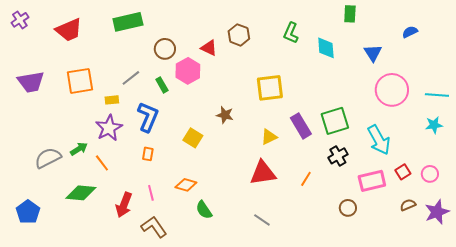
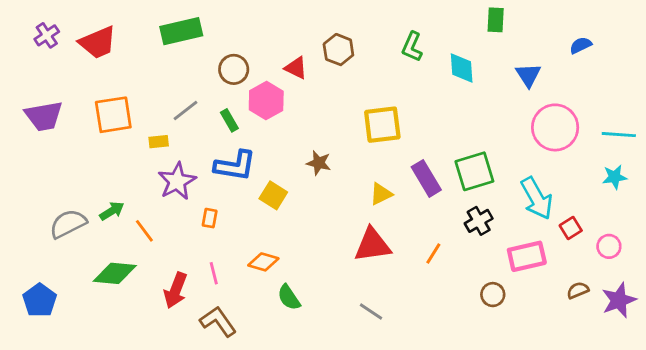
purple cross: (20, 20) -> (47, 35), moved
blue L-shape: (148, 117) -> (235, 166), moved, turned 76
purple star: (109, 128) -> (177, 181), moved
red square: (403, 172) -> (571, 228), moved

